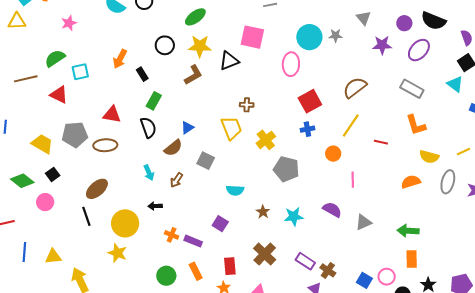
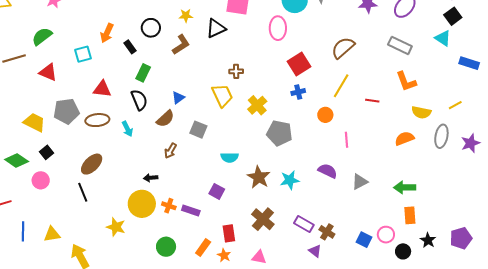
black circle: (165, 45) -> (151, 28), moved
yellow star: (200, 46) -> (186, 16), size x0.6
cyan square: (80, 72) -> (83, 54), moved
cyan arrow: (149, 173) -> (127, 129), moved
brown star: (263, 212) -> (259, 177), size x1.6
yellow circle: (125, 223) -> (142, 204), moved
orange rectangle: (196, 271) -> (203, 248), moved, turned 66

